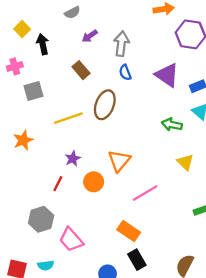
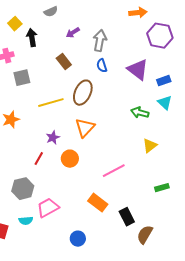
gray semicircle: (72, 13) -> (51, 12), moved
orange triangle: (119, 161) -> (85, 128), moved
yellow triangle: (185, 162) -> (150, 146), turned 35
pink trapezoid: (71, 240) -> (48, 208), turned 100
black rectangle: (137, 260) -> (127, 217), moved
cyan semicircle: (46, 265) -> (26, 221), moved

